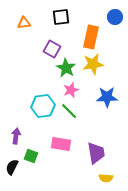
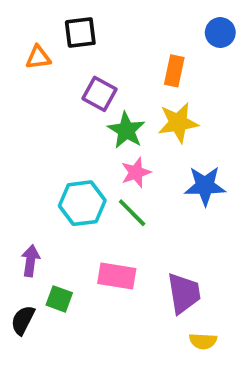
black square: (61, 17) -> (80, 33), moved
orange triangle: (24, 23) -> (38, 57), moved
orange rectangle: (91, 37) -> (174, 71), size x0.7

